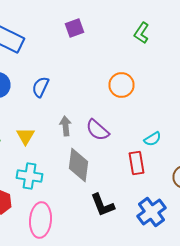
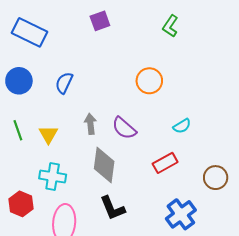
cyan semicircle: (152, 139) -> (182, 126), moved
red rectangle: (136, 163) -> (165, 163), turned 70
black L-shape: (102, 205) -> (113, 208), moved

